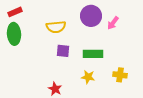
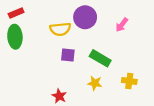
purple circle: (91, 16) -> (85, 17), moved
green rectangle: (93, 54) -> (100, 58), turned 30

